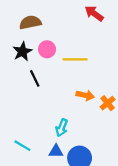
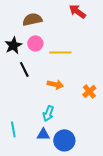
brown semicircle: (30, 22) -> (32, 19), moved
orange arrow: (85, 95) -> (55, 84), moved
cyan line: (22, 146) -> (13, 129), turned 49

